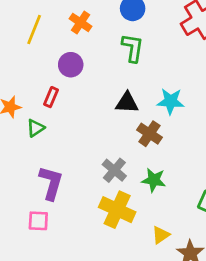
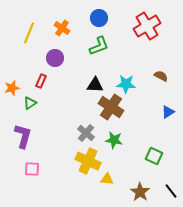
green L-shape: (133, 48) -> (99, 46), turned 60
brown cross: (149, 134) -> (111, 107), size x1.4
purple L-shape: (51, 183) -> (23, 136), moved
yellow triangle: (161, 235) -> (107, 179), moved, turned 40

